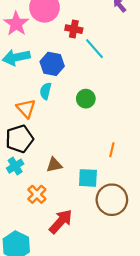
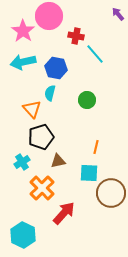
black pentagon: (19, 139) -> (41, 137), moved
orange line: (112, 150) -> (96, 147), moved
orange cross: (37, 194) -> (42, 188), size x1.4

